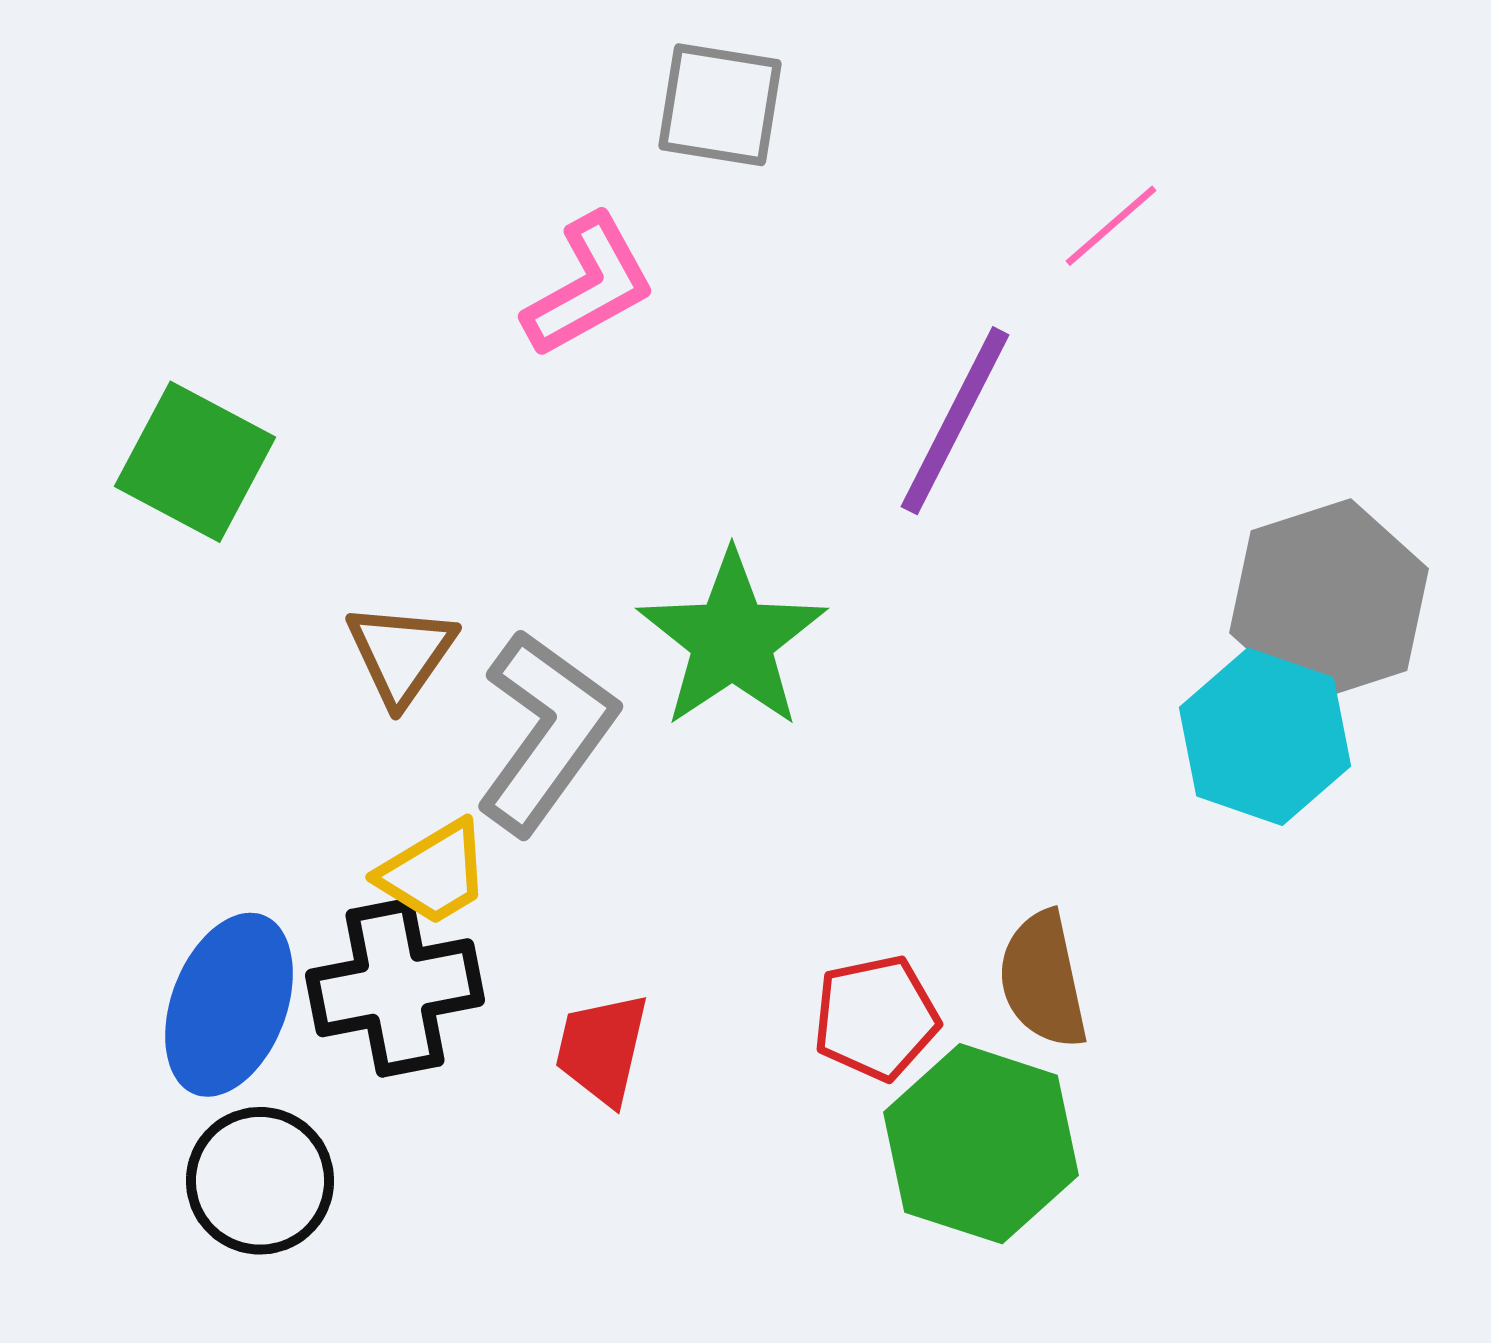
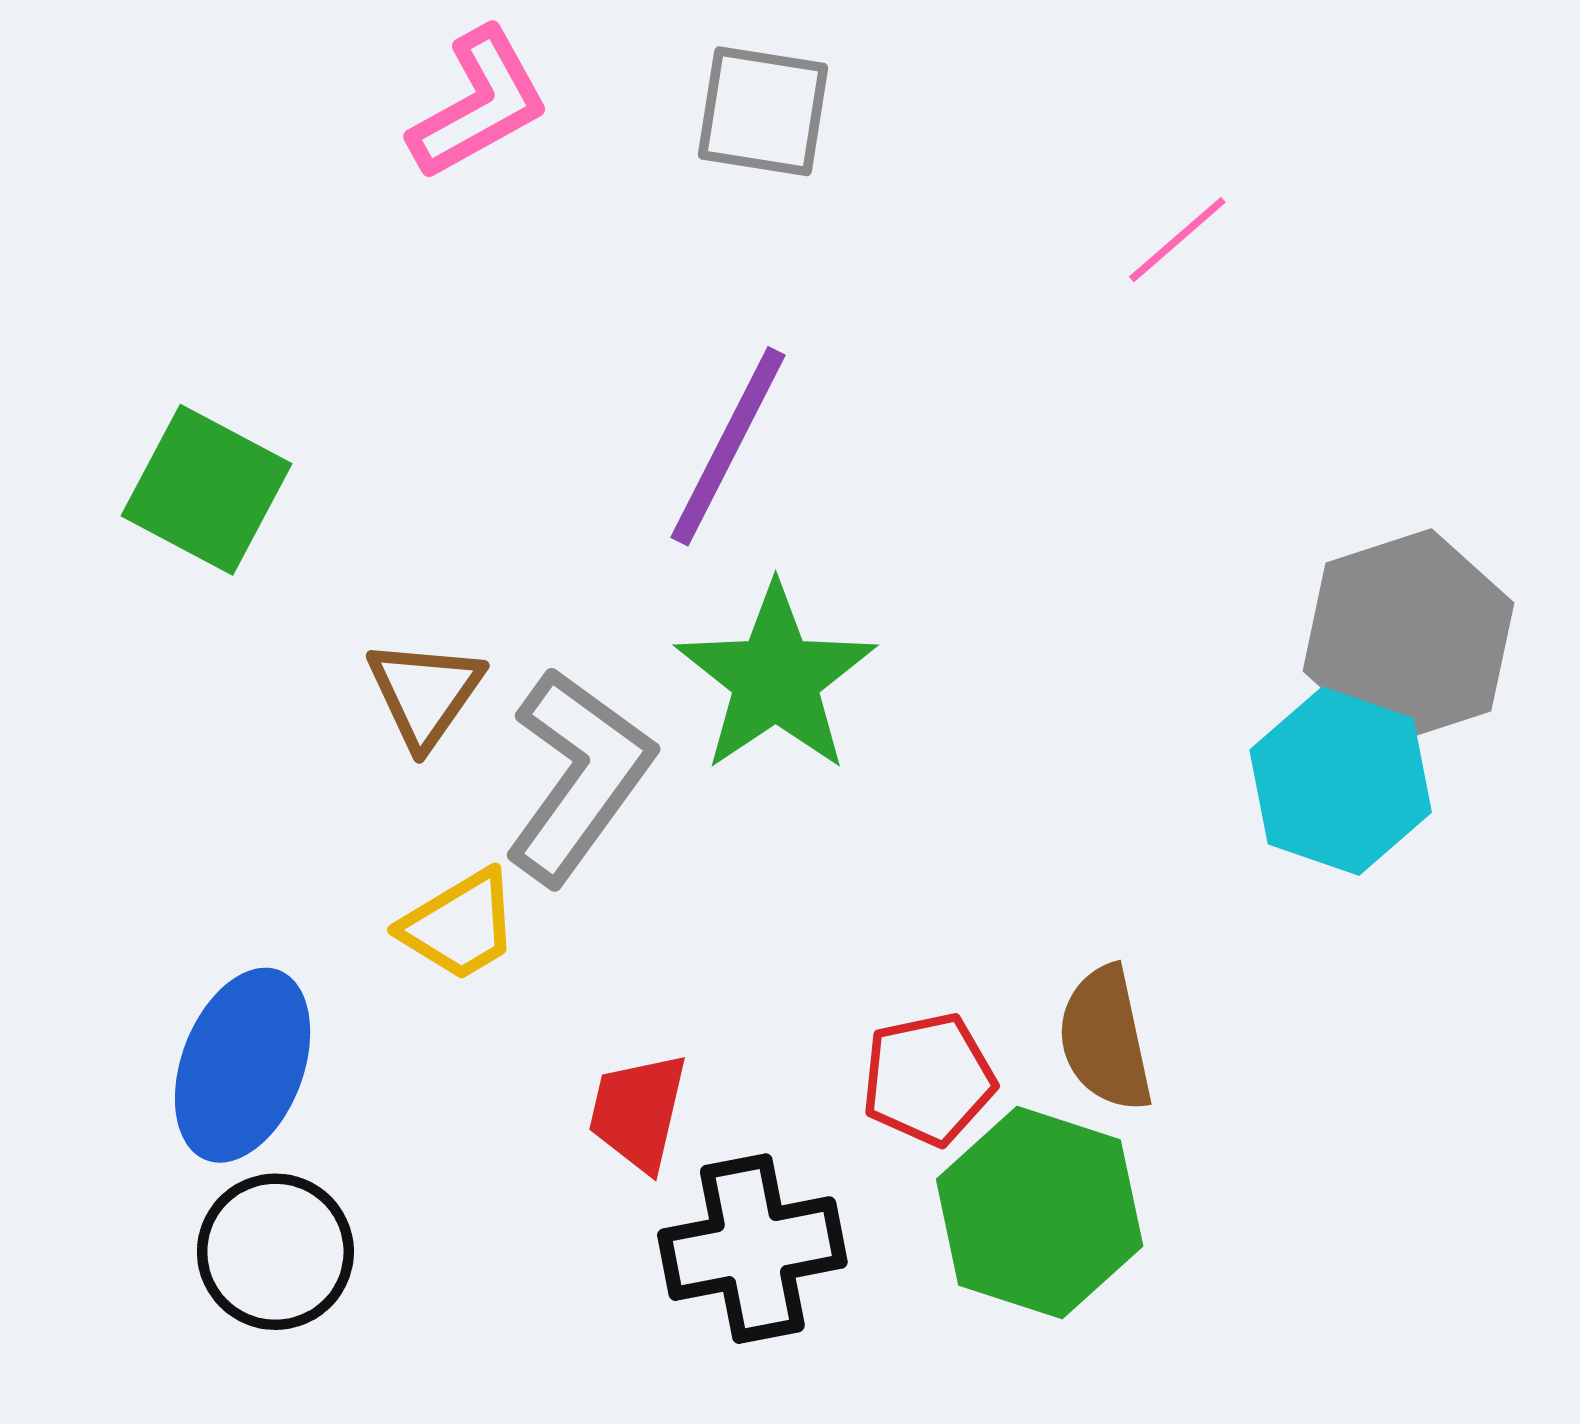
pink L-shape: (589, 286) -> (479, 104), moved
purple line: (955, 421) -> (728, 446), moved
black cross: (395, 988) -> (752, 1249), moved

